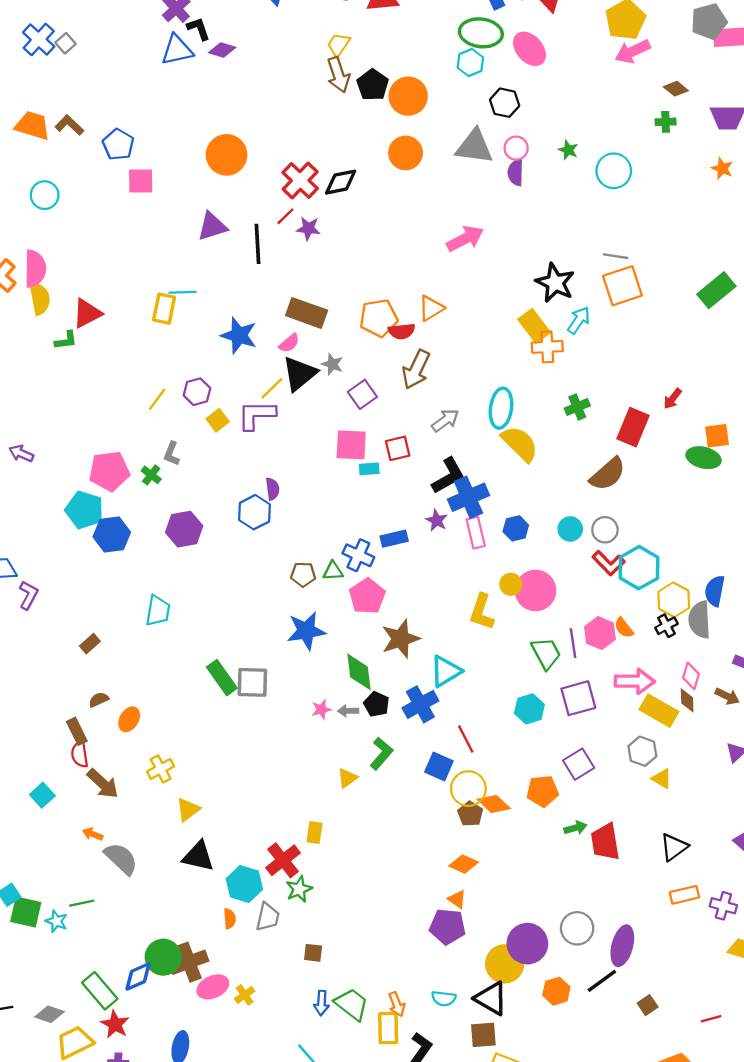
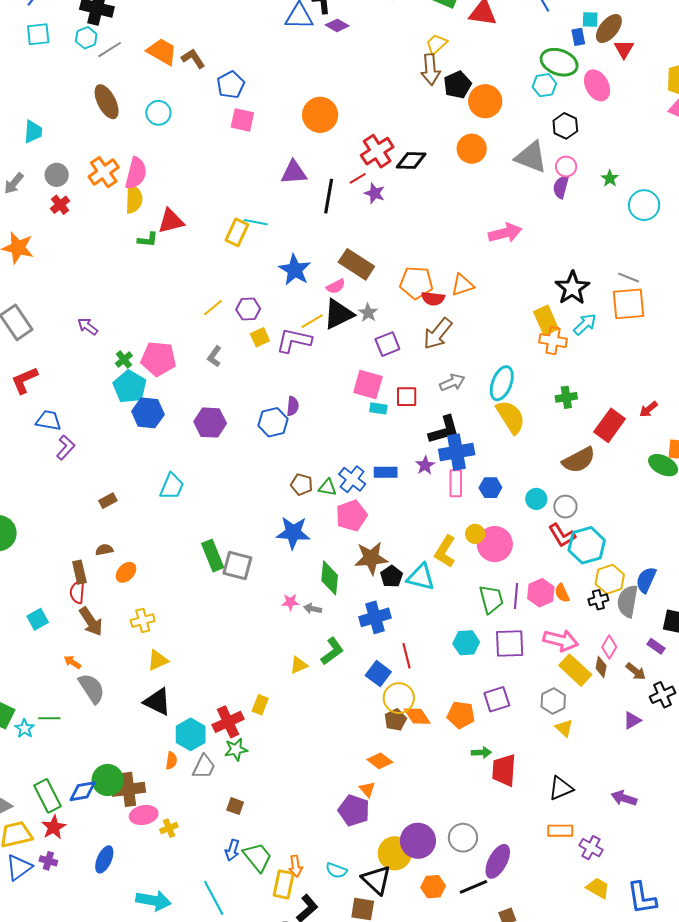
green cross: (151, 475) -> (124, 359), moved
cyan triangle: (446, 671) -> (421, 577), moved, turned 32
black pentagon: (376, 704) -> (392, 576), moved

